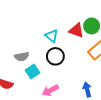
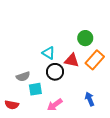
red triangle: (76, 30) -> (72, 60), moved
cyan square: (33, 71) -> (35, 89), turned 32

